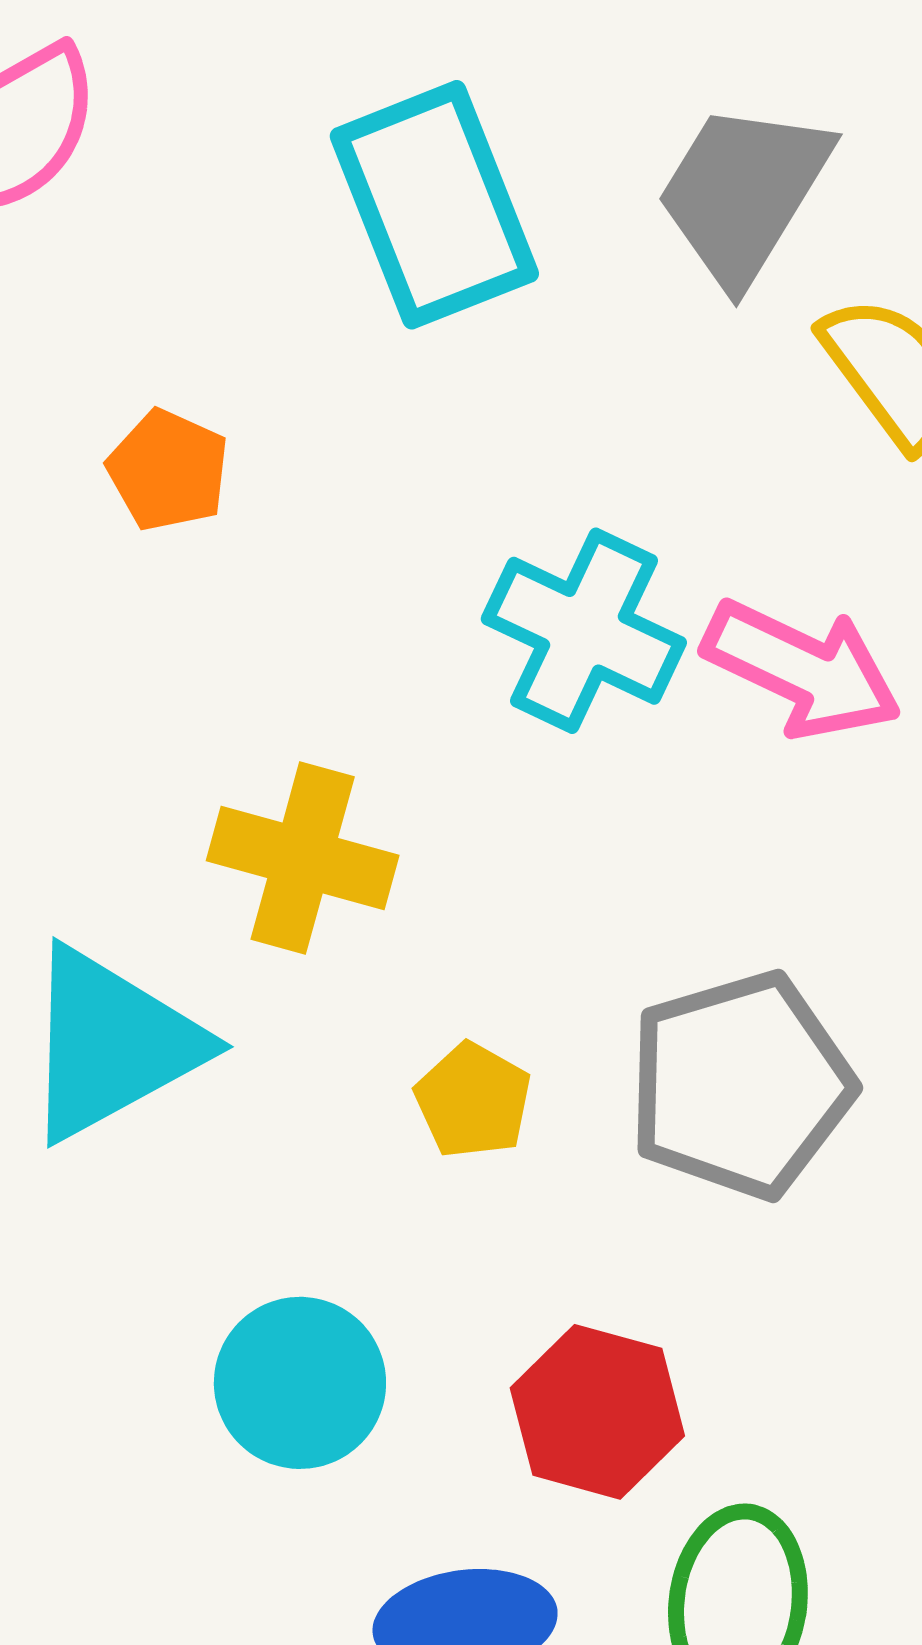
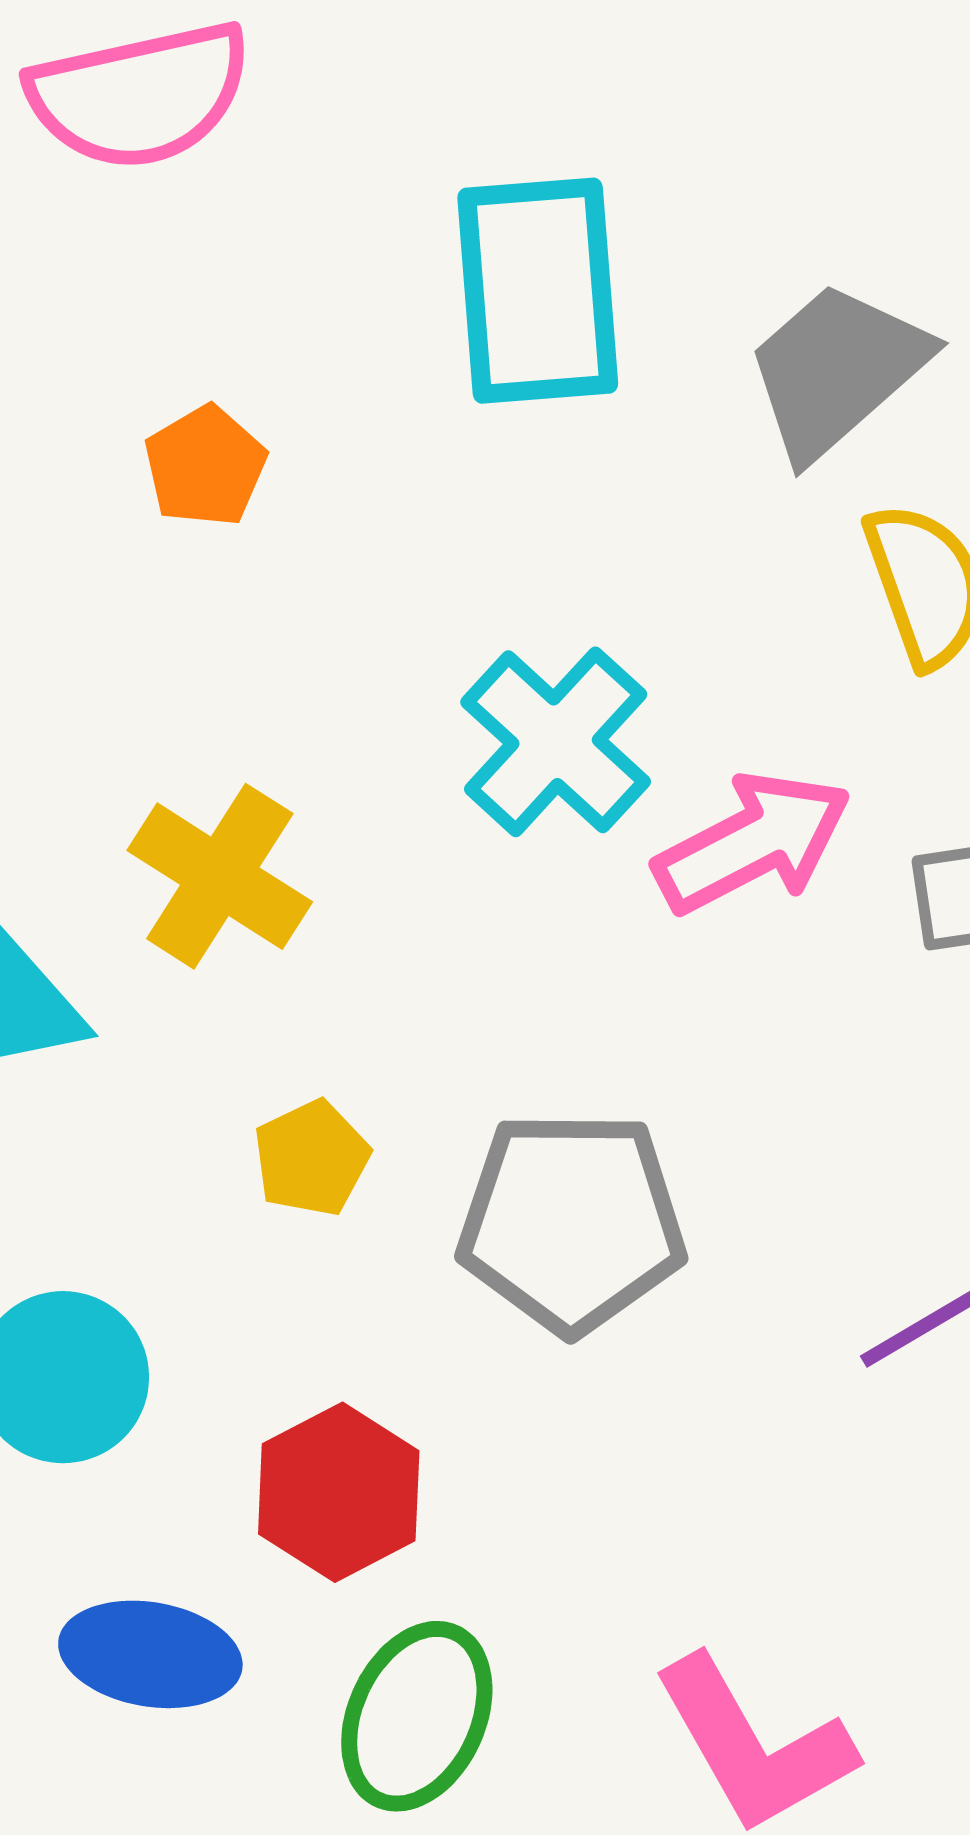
pink arrow: (802, 669) -> (753, 843), turned -70

